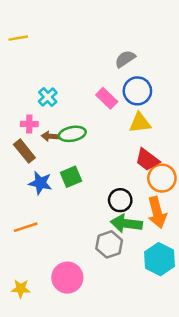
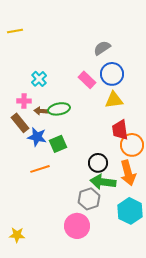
red trapezoid: (147, 160) -> (120, 130), turned 45
blue star: (40, 183) -> (37, 137), moved
orange line: (26, 227) -> (40, 169), moved
pink circle: (67, 278) -> (77, 226), moved

